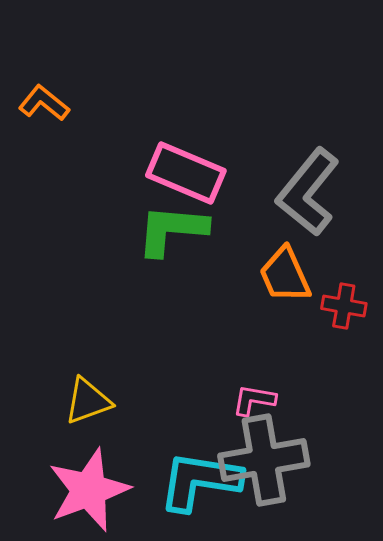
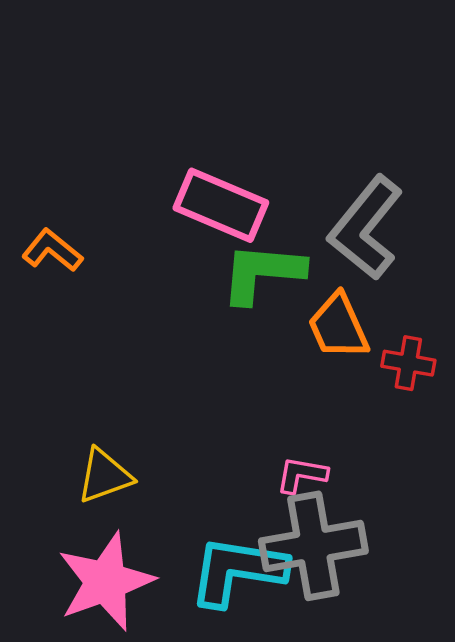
orange L-shape: (44, 103) -> (52, 250), moved
green L-shape: (172, 230) -> (262, 273), moved

